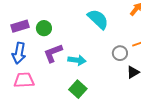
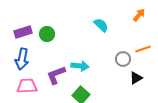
cyan semicircle: (98, 19) -> (101, 25), size x0.7
purple L-shape: (53, 53) -> (56, 75), moved

